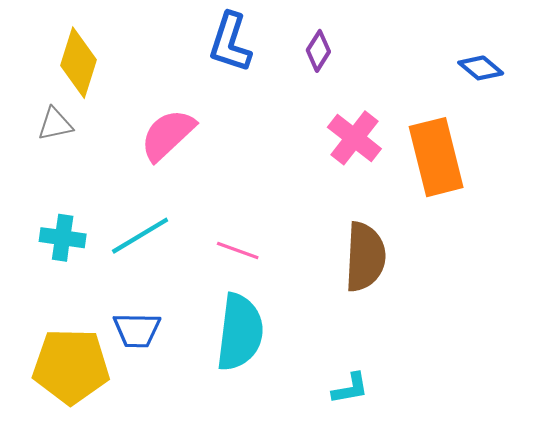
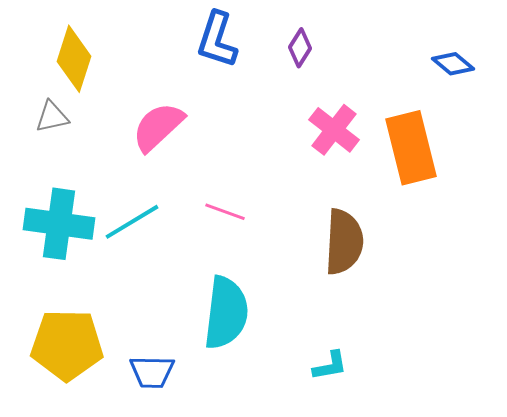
cyan cross: (63, 238) -> (59, 224), size x1.6
pink line: (238, 250) -> (225, 212), moved
blue trapezoid: (137, 330) -> (152, 372), moved

